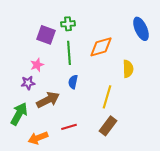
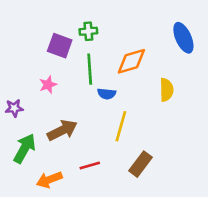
blue semicircle: (73, 82) -> (107, 94), moved, turned -96
purple star: (28, 83) -> (14, 108), moved
yellow line: (107, 97) -> (121, 126), moved

